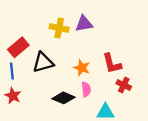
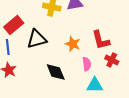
pink semicircle: (86, 89) -> (87, 64), moved
black diamond: (63, 98) -> (56, 72), turned 45

